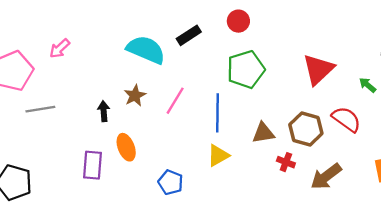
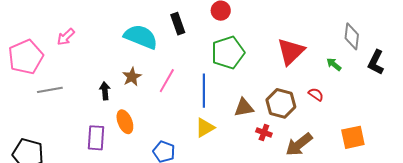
black rectangle: (189, 35) -> (178, 24), turned -75
red semicircle: (346, 119) -> (316, 94), size x0.6

